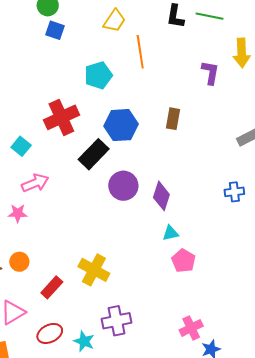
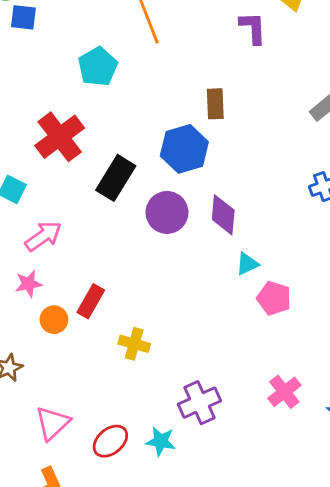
blue hexagon: (121, 125) -> (184, 149), moved
orange circle: (19, 262) -> (54, 320), moved
yellow cross: (94, 270) -> (134, 344), moved, size x0.7
red rectangle: (52, 287) -> (91, 301), moved
pink cross: (191, 328) -> (284, 392), moved

